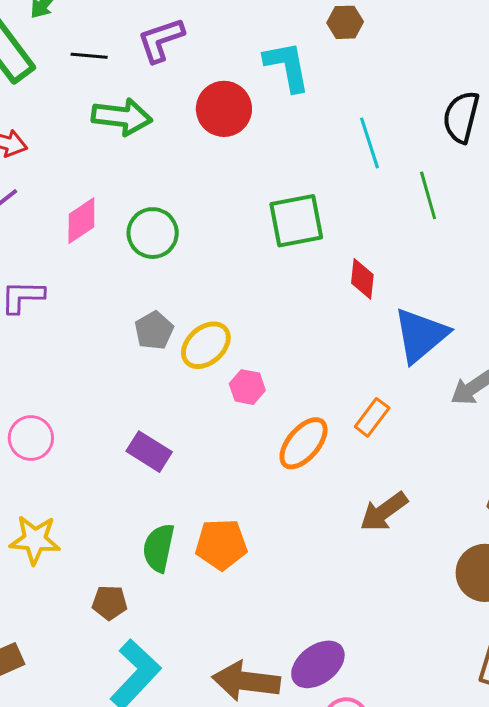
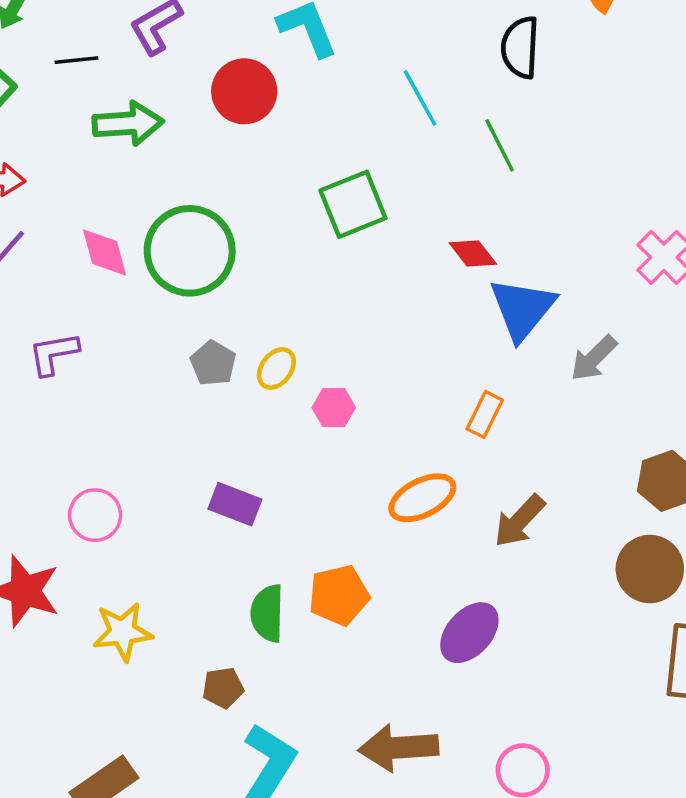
pink diamond: (81, 221) -> (105, 253), turned -60
green circle: (153, 233) -> (190, 251), size x1.5
red diamond: (362, 279) -> (473, 254), moved, turned -33
yellow ellipse: (206, 345) -> (276, 369), size x0.7
orange ellipse: (304, 443) -> (422, 498), moved, turned 34
purple ellipse: (318, 664) -> (469, 633), moved

